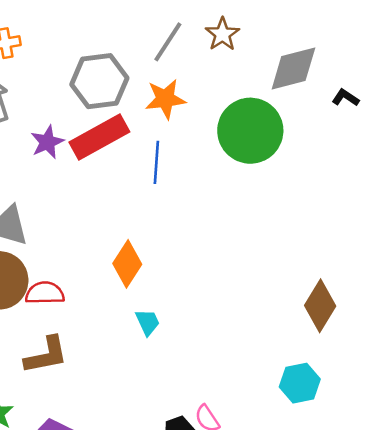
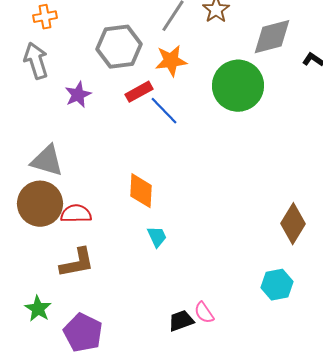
red rectangle: (99, 137) -> (139, 92), moved, size x0.6
blue line: (156, 162) -> (164, 111), turned -48
orange diamond: (127, 264) -> (141, 191), turned -30

